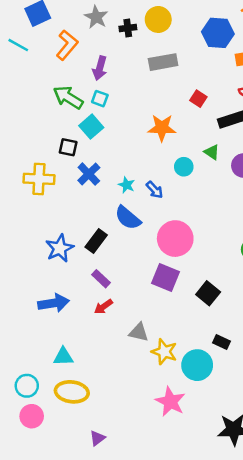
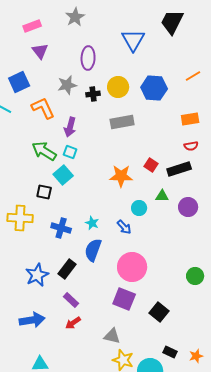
gray star: (96, 17) -> (67, 85), turned 30
blue hexagon: (218, 33) -> (154, 88), moved
orange L-shape: (67, 45) -> (43, 108), turned -65
red square: (198, 99) -> (151, 165), moved
green triangle: (212, 152) -> (162, 196), turned -32
blue cross: (89, 174) -> (61, 228), moved, turned -30
blue arrow: (155, 190) -> (124, 227), moved
blue semicircle: (128, 218) -> (93, 250), turned 70
gray triangle: (139, 332) -> (112, 336), moved

